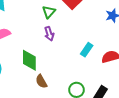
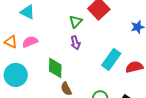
cyan rectangle: (87, 50) -> (111, 59), size x1.5

